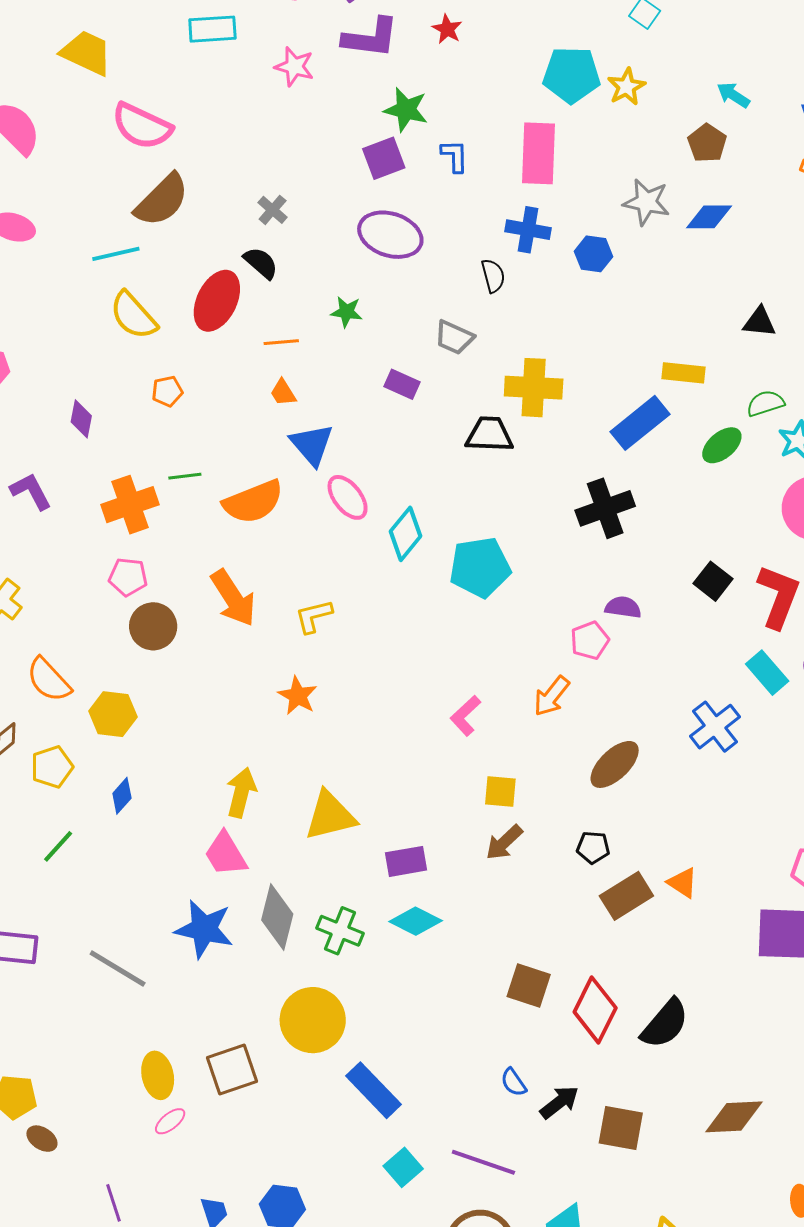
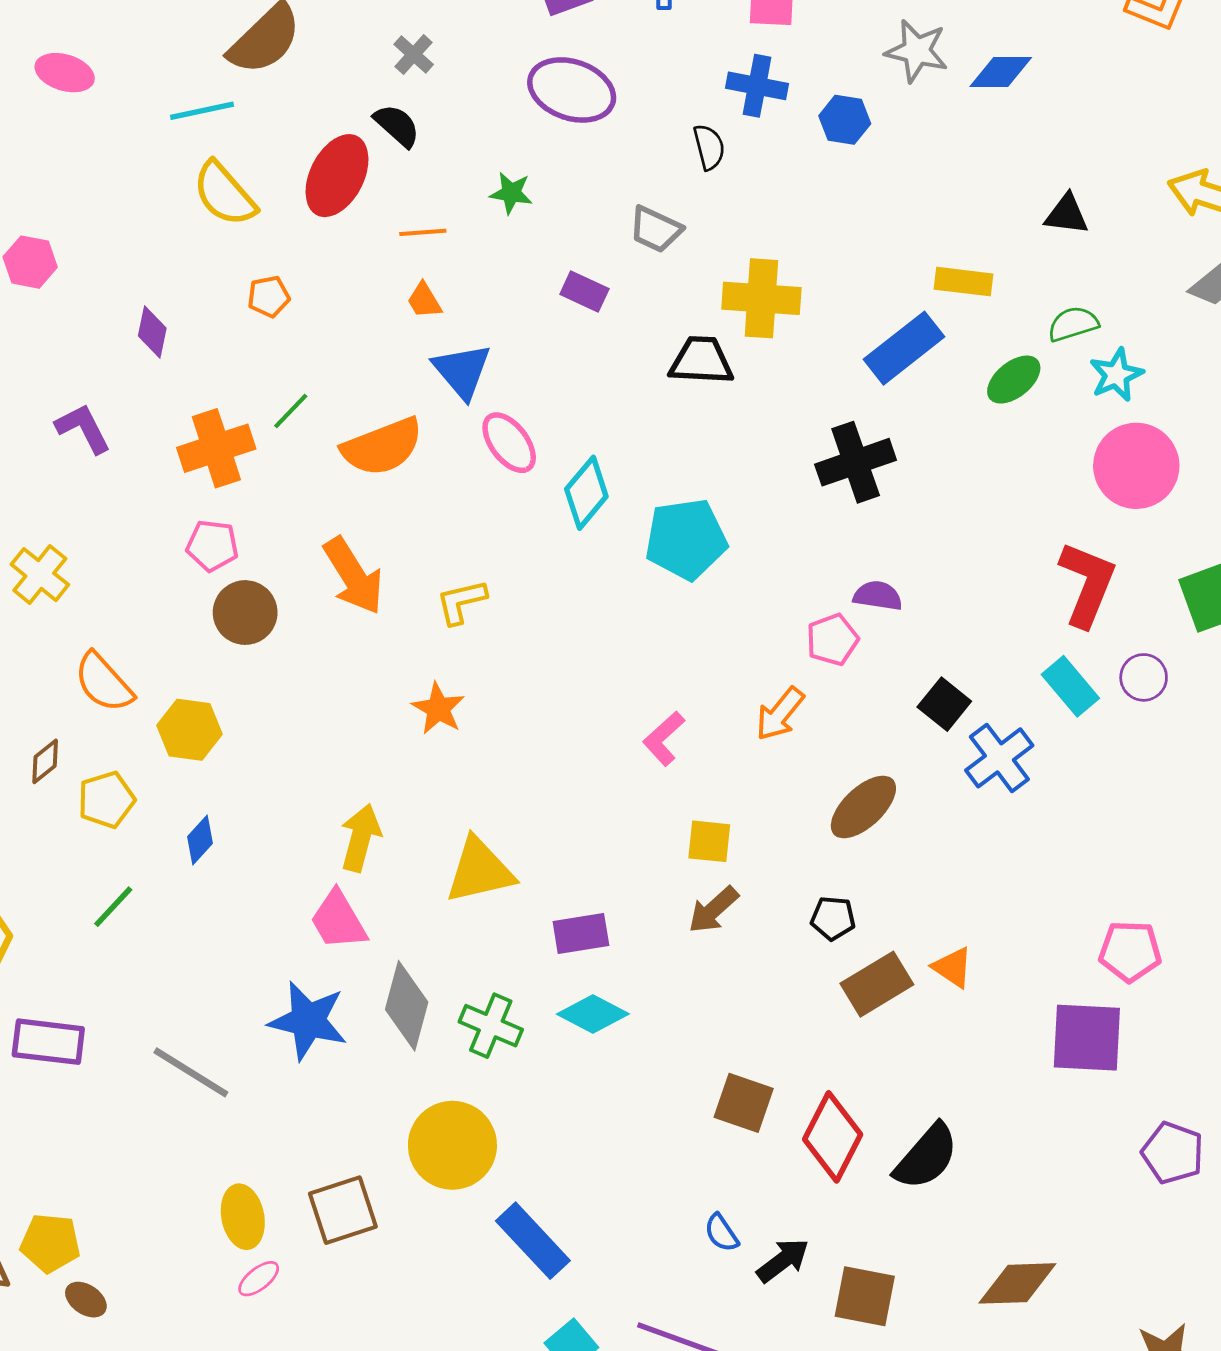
green line: (185, 476) -> (291, 411), turned -40
black square: (713, 581) -> (944, 704), moved

